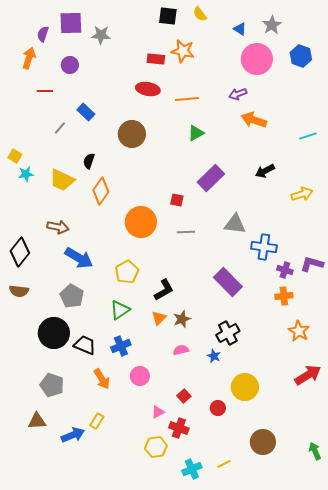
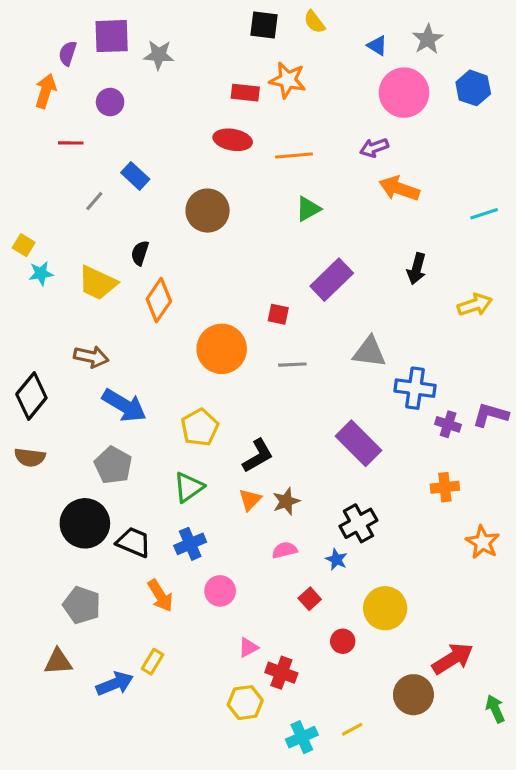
black arrow: (265, 171) -> (417, 269), turned -48
orange cross: (284, 296) -> (445, 487), moved
orange star: (299, 331) -> (483, 542), moved
red arrow: (308, 375) -> (453, 659), moved
red square: (184, 396) -> (310, 599), moved

